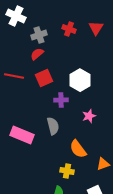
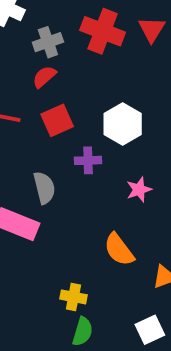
red cross: (69, 29) -> (103, 31), size x1.6
gray semicircle: (53, 126) -> (44, 188), moved
yellow cross: (67, 171) -> (73, 297), moved

